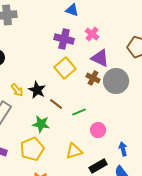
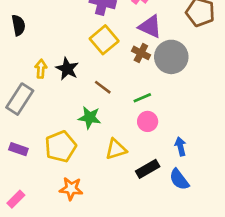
yellow arrow: (17, 90) -> (41, 69), turned -136
brown line: (56, 104) -> (103, 87), moved
green line: (79, 112) -> (142, 98), moved
green star: (41, 124) -> (90, 118), moved

